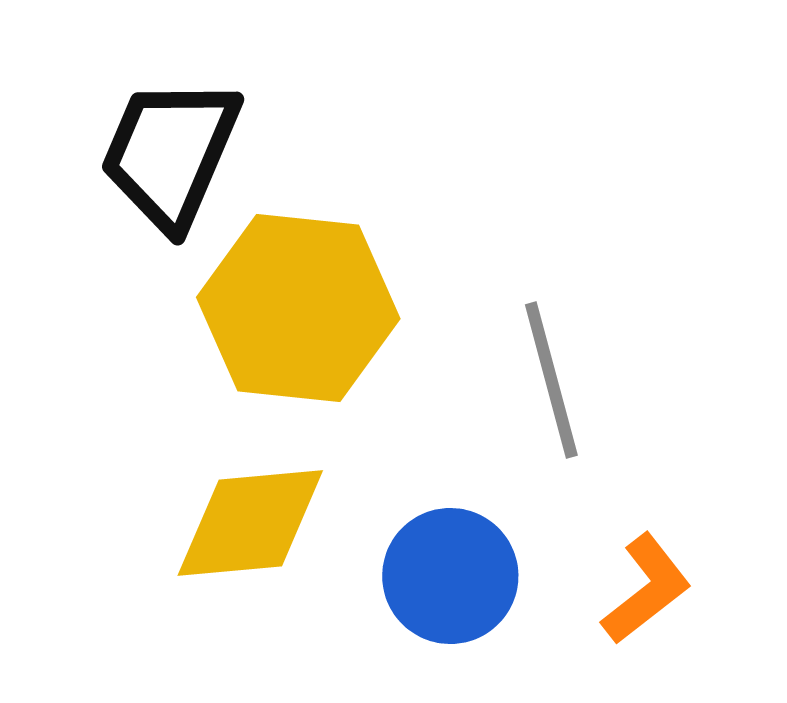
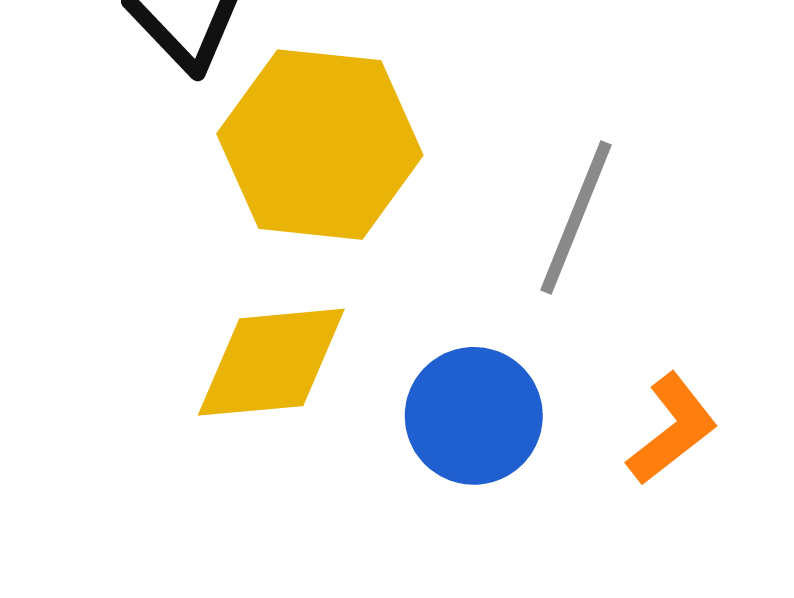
gray line: (551, 380) -> (576, 217), turned 37

